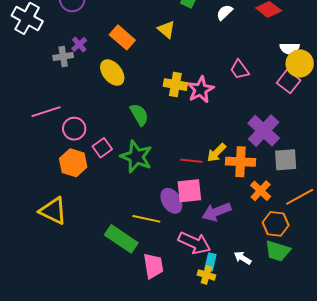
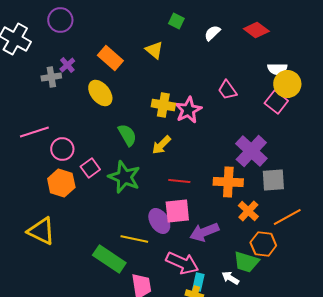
yellow arrow: (216, 153) -> (161, 145), moved
green trapezoid: (278, 251) -> (246, 262), moved

